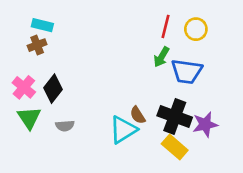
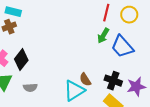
blue trapezoid: (187, 71) -> (122, 47), turned 40
black cross: (175, 116) -> (113, 81), size x0.7

